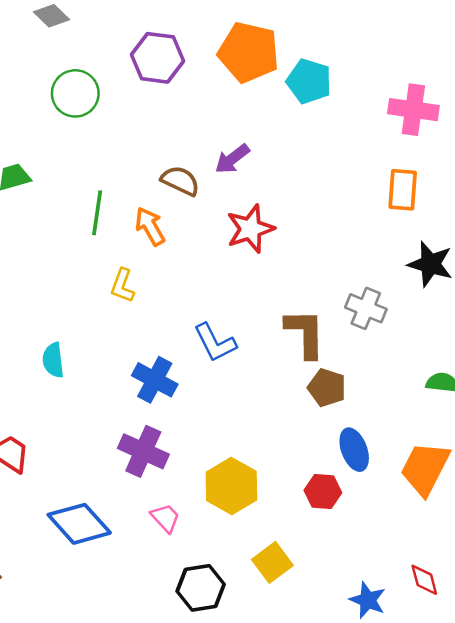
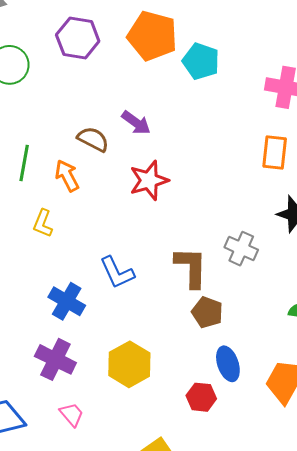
purple arrow: (232, 159) -> (136, 123), turned -108
yellow hexagon: (231, 486) -> (129, 364), moved

